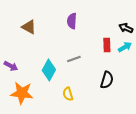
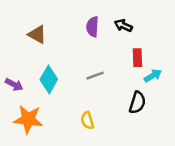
black arrow: (126, 28) -> (123, 25), moved
cyan arrow: (125, 47) -> (153, 76), moved
cyan diamond: (49, 70) -> (49, 79), moved

